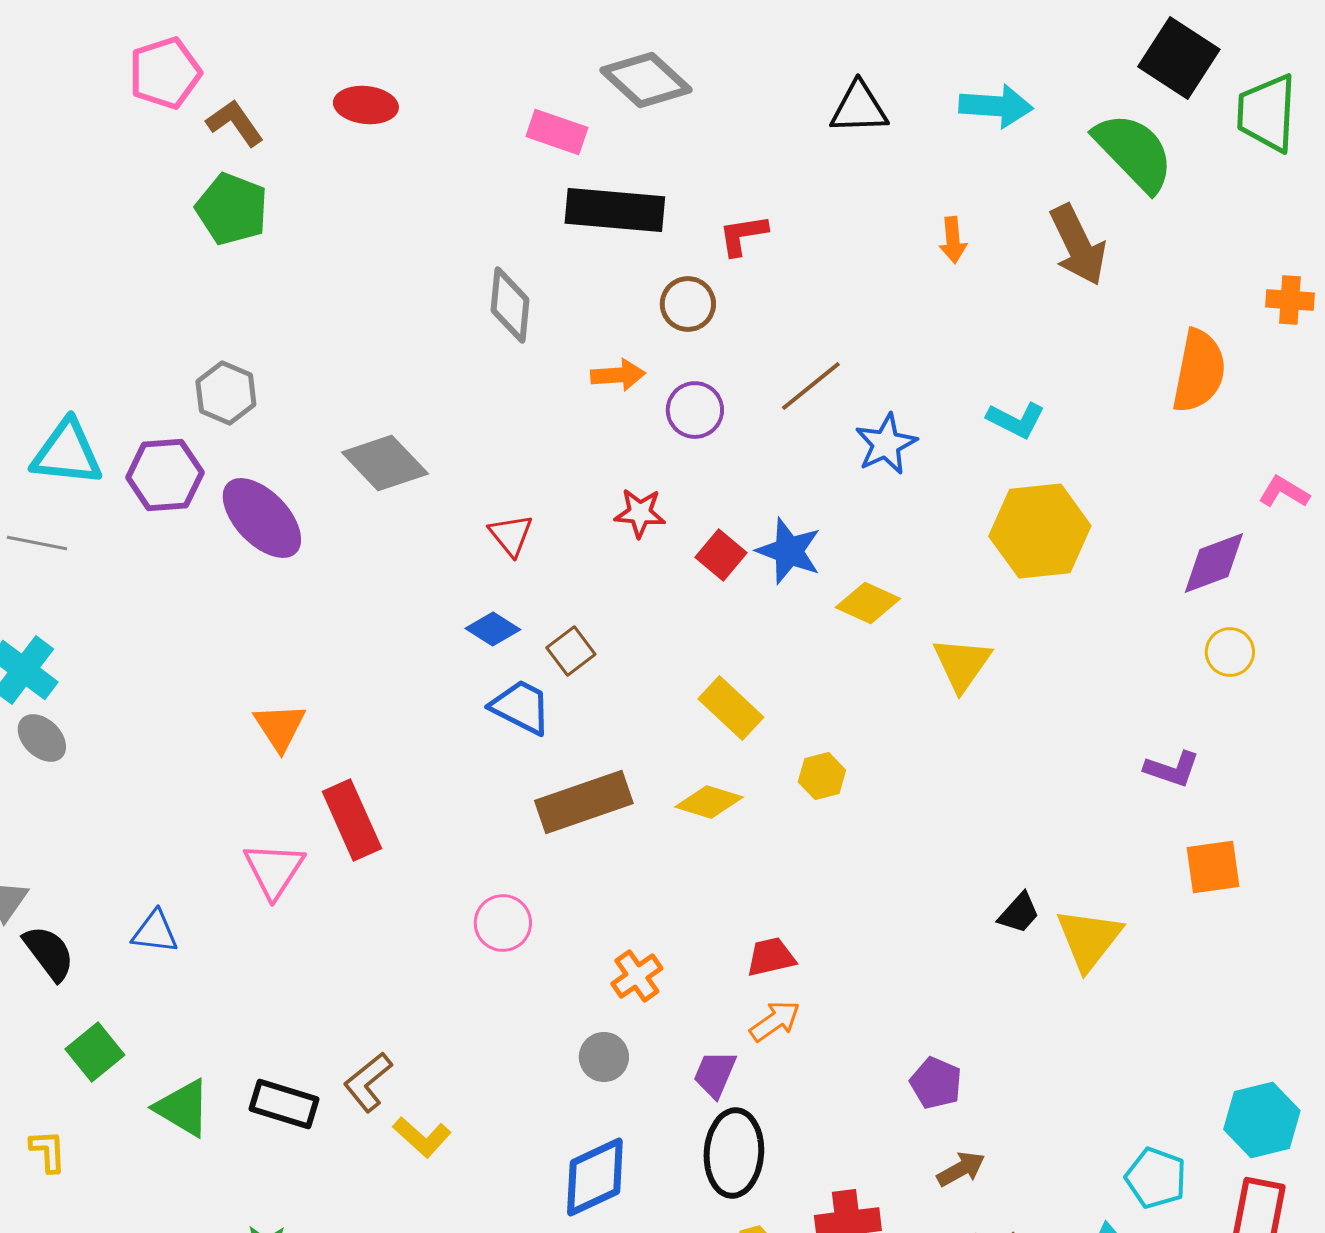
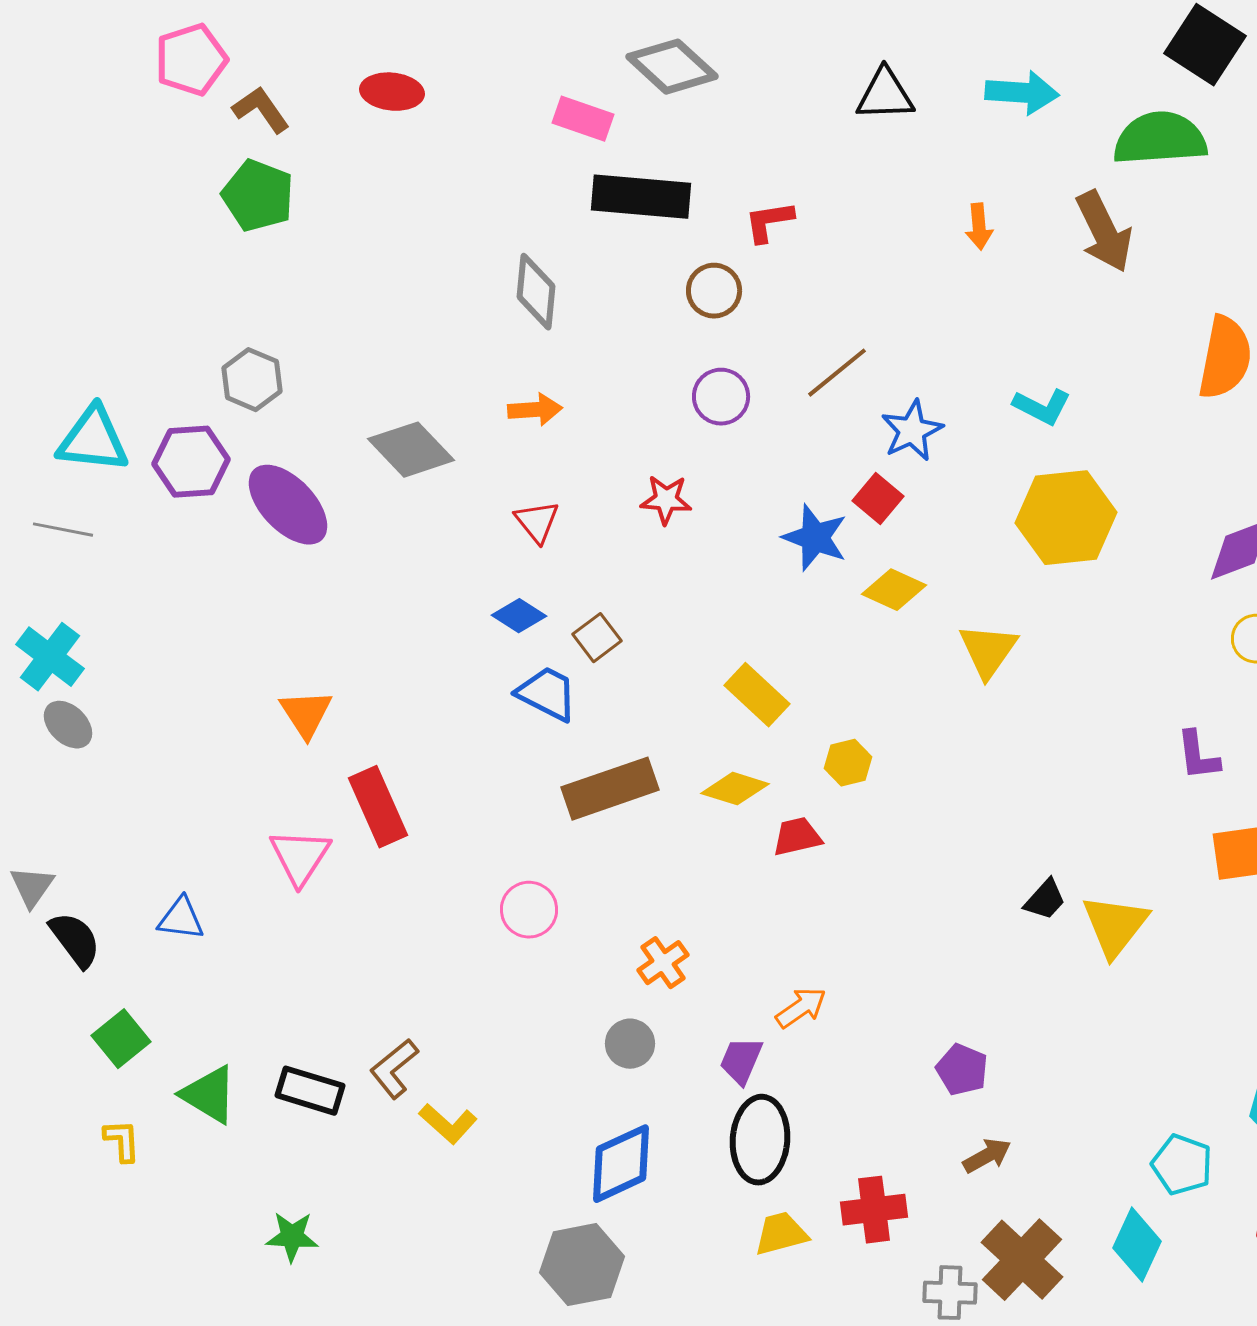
green semicircle: (1134, 152) -> (1160, 139), turned -50
orange arrow: (618, 375) -> (535, 410), moved
red square: (721, 555) -> (878, 499), moved
purple L-shape: (1172, 769) -> (1198, 756), turned 64
red trapezoid: (771, 957) -> (797, 837), moved
yellow L-shape: (48, 1151) -> (122, 1141), moved

